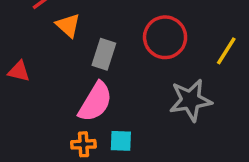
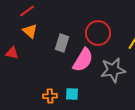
orange triangle: (68, 25) -> (30, 31), moved
pink semicircle: (95, 102) -> (83, 60), moved

